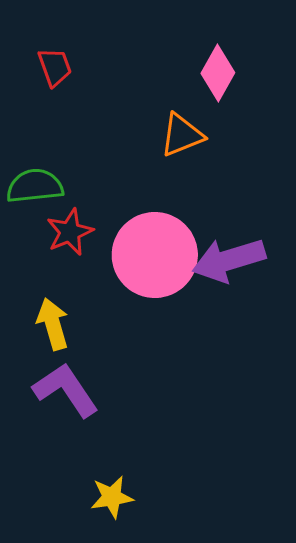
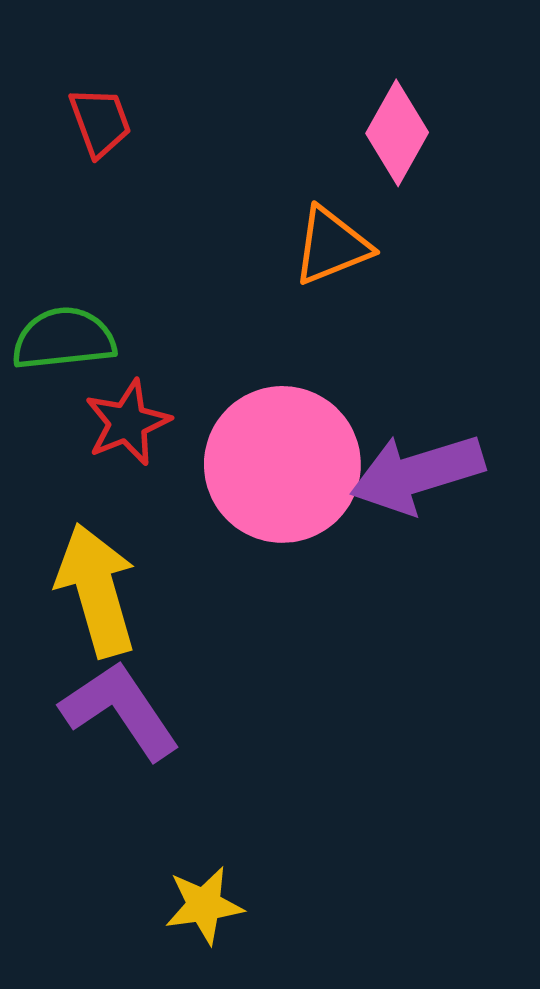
yellow arrow: (53, 324) -> (97, 590), size x1.4

